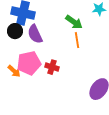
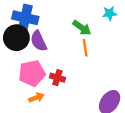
black circle: (15, 31) -> (16, 38), size x1.5
orange arrow: (14, 71) -> (36, 98), moved, turned -64

